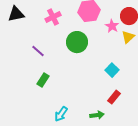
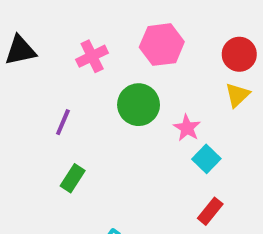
pink star: (112, 26) -> (187, 128), moved
purple line: (38, 51) -> (63, 122), turned 72

